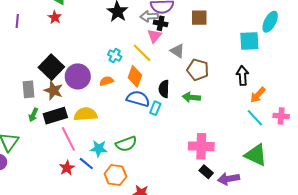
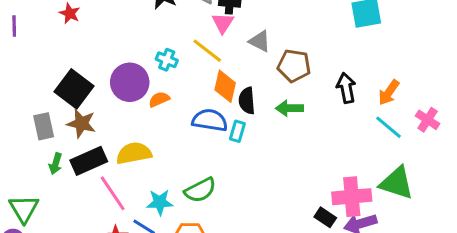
purple circle: (78, 76) -> (130, 82), moved
orange diamond: (135, 76) -> (225, 86), moved
black arrow: (242, 76) -> (346, 88), moved
pink cross: (281, 116) -> (428, 120), turned 35
pink cross: (201, 146) -> (352, 197), moved

